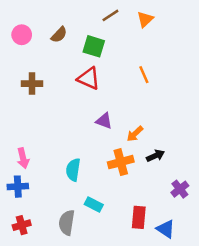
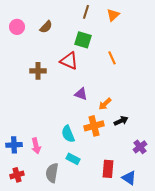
brown line: (110, 15) -> (86, 12), turned -40
green square: (94, 46) -> (83, 40), moved
brown cross: (32, 84) -> (38, 71), moved
pink arrow: (23, 158) -> (36, 146), moved
cyan semicircle: (73, 170) -> (68, 134), moved, turned -30

